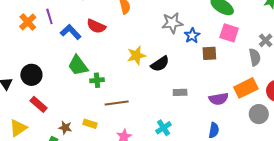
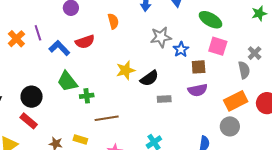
red semicircle: (96, 26) -> (85, 42), turned -42
black circle: (31, 75) -> (32, 97), moved
gray rectangle: (180, 92) -> (164, 99), moved
purple semicircle: (219, 99) -> (198, 90), moved
gray circle: (259, 114) -> (230, 126), moved

